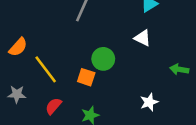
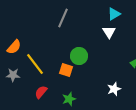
white triangle: (143, 38) -> (109, 32), moved, turned 32
gray star: (17, 94) -> (13, 75), moved

